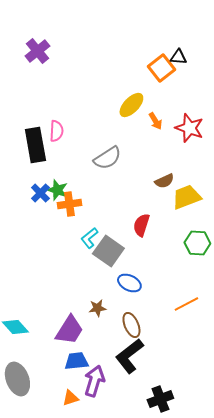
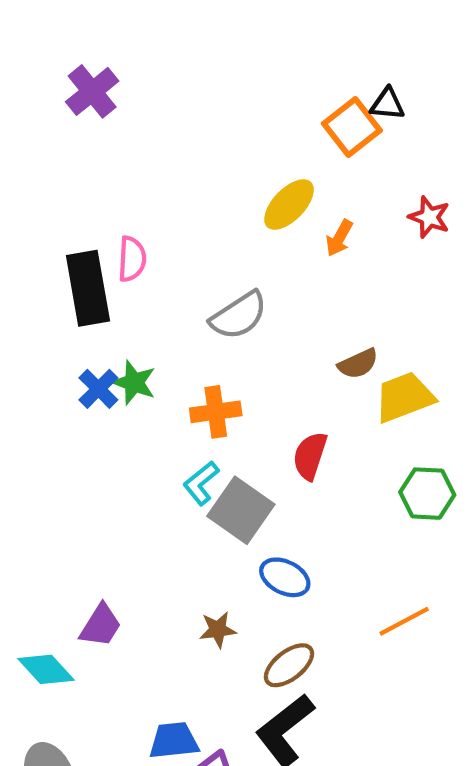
orange arrow: (155, 121) -> (339, 238), turned 60
red star: (189, 128) -> (429, 217), moved, size x0.7
orange cross: (69, 204) -> (216, 412), moved
brown ellipse: (131, 325) -> (289, 665), turned 75
purple trapezoid: (69, 330) -> (101, 625), moved, size x0.7

